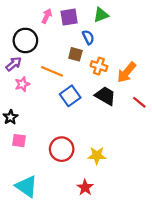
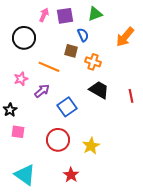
purple arrow: (14, 64) -> (42, 91), moved
orange arrow: (127, 72) -> (125, 37), moved
blue square: (70, 96) -> (67, 107), moved
red line: (139, 102) -> (131, 96), turned 40
yellow star: (97, 156) -> (91, 146), turned -30
red star: (85, 187) -> (71, 175), moved

